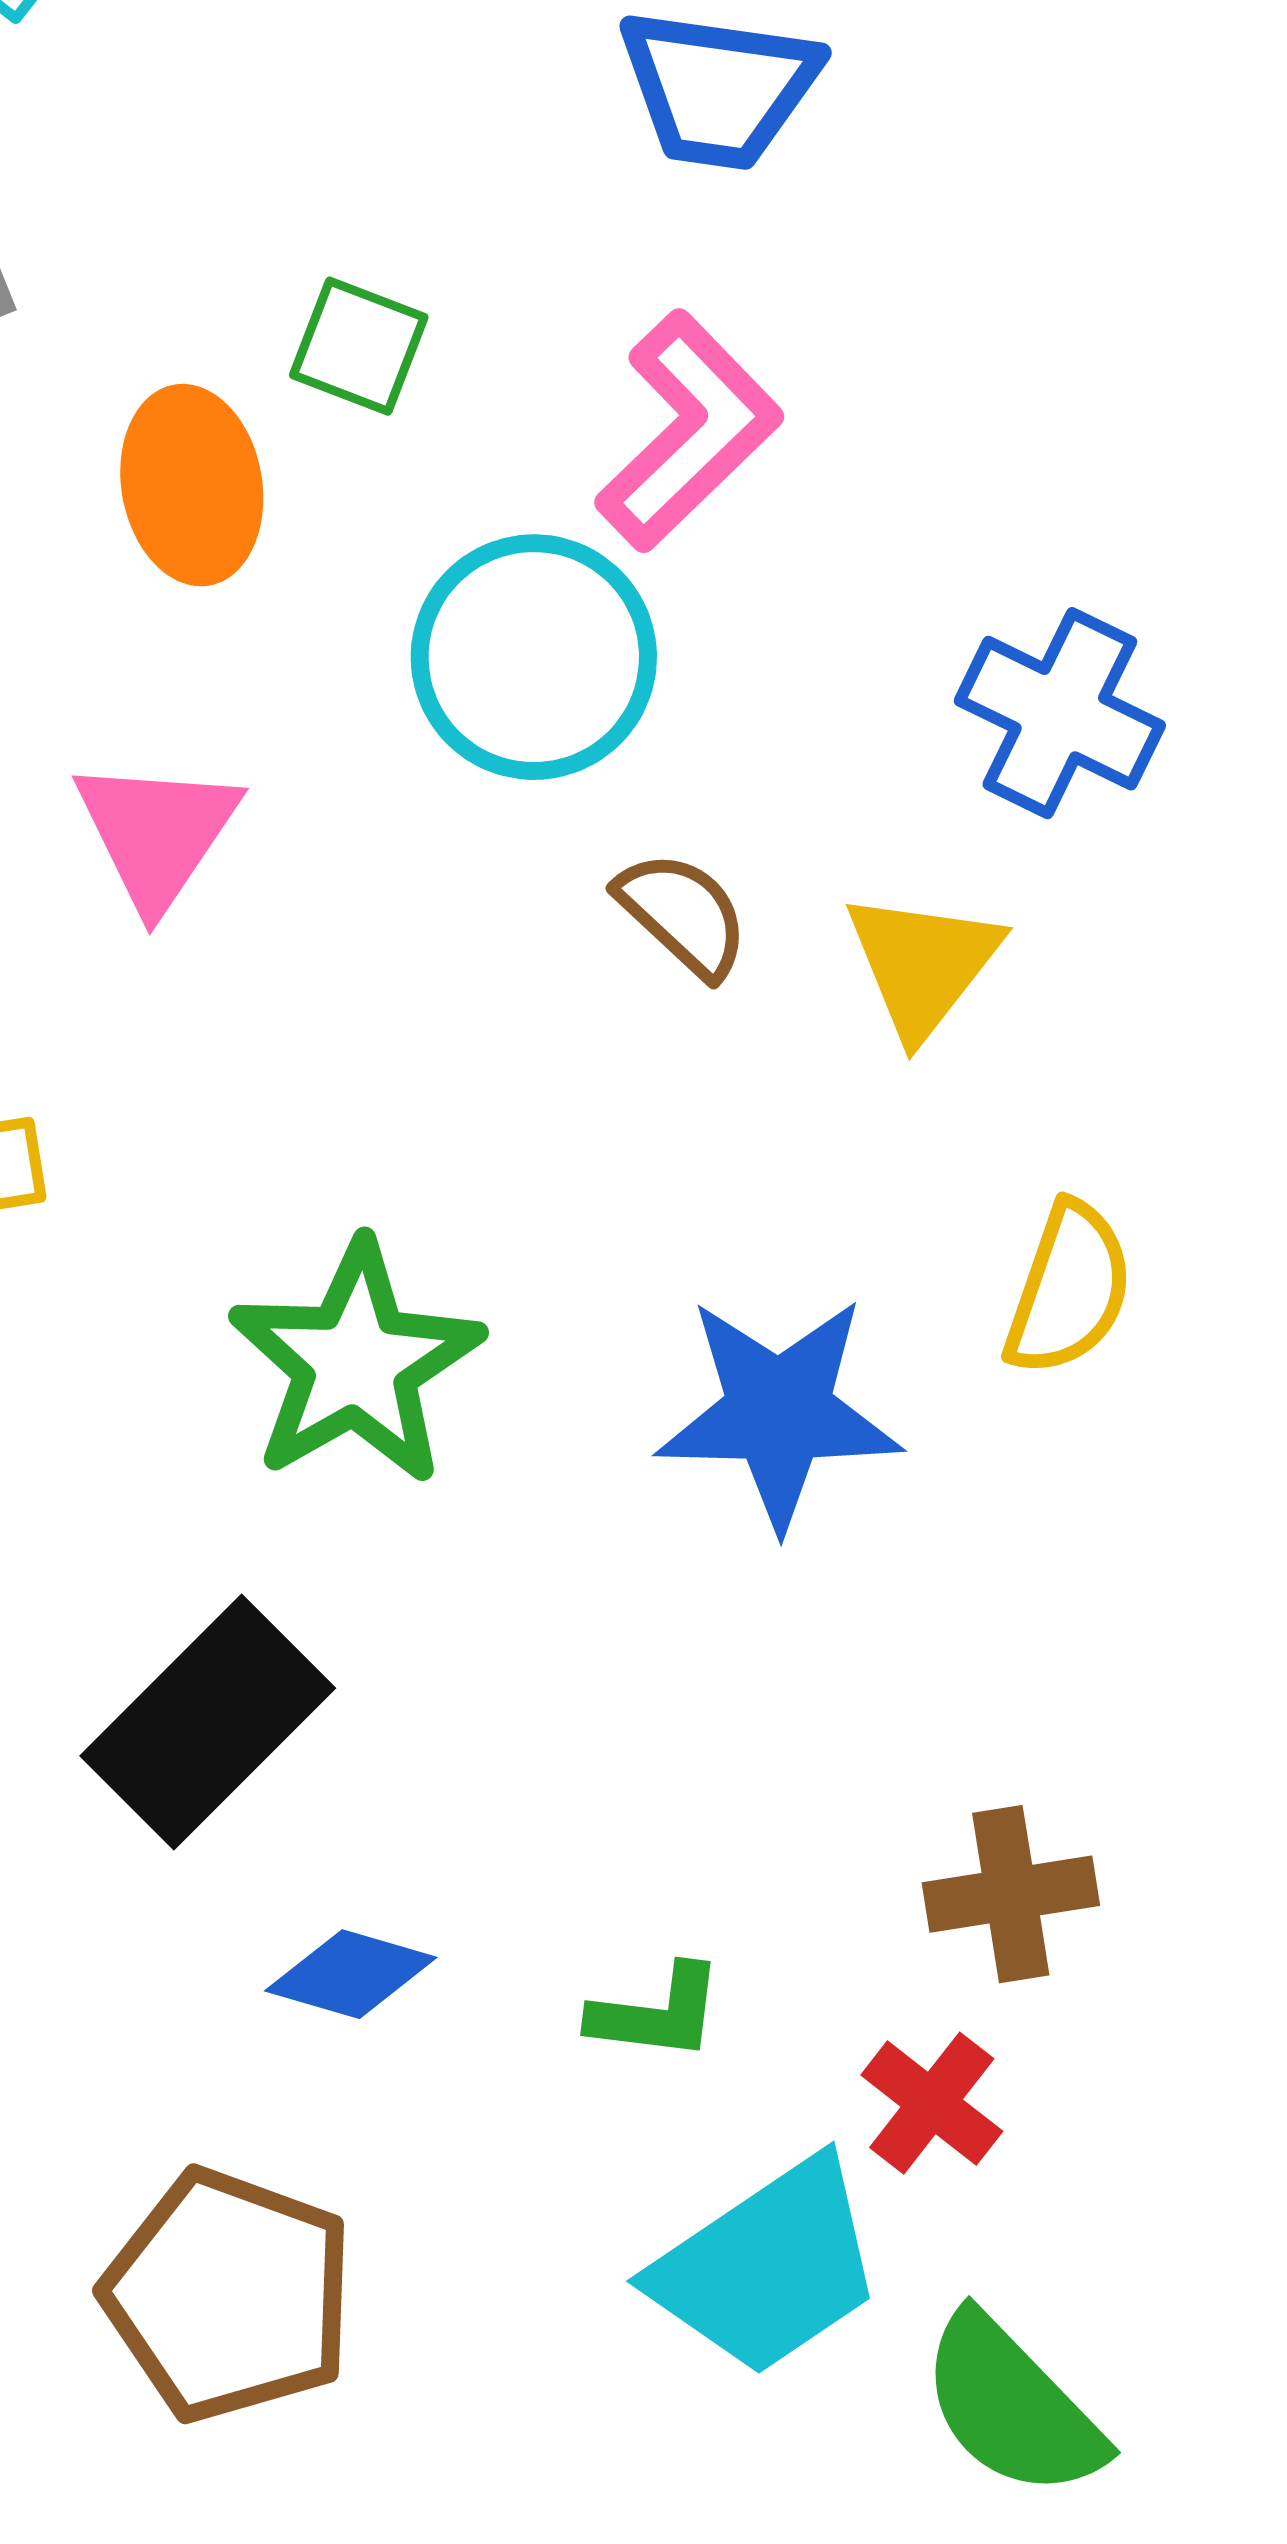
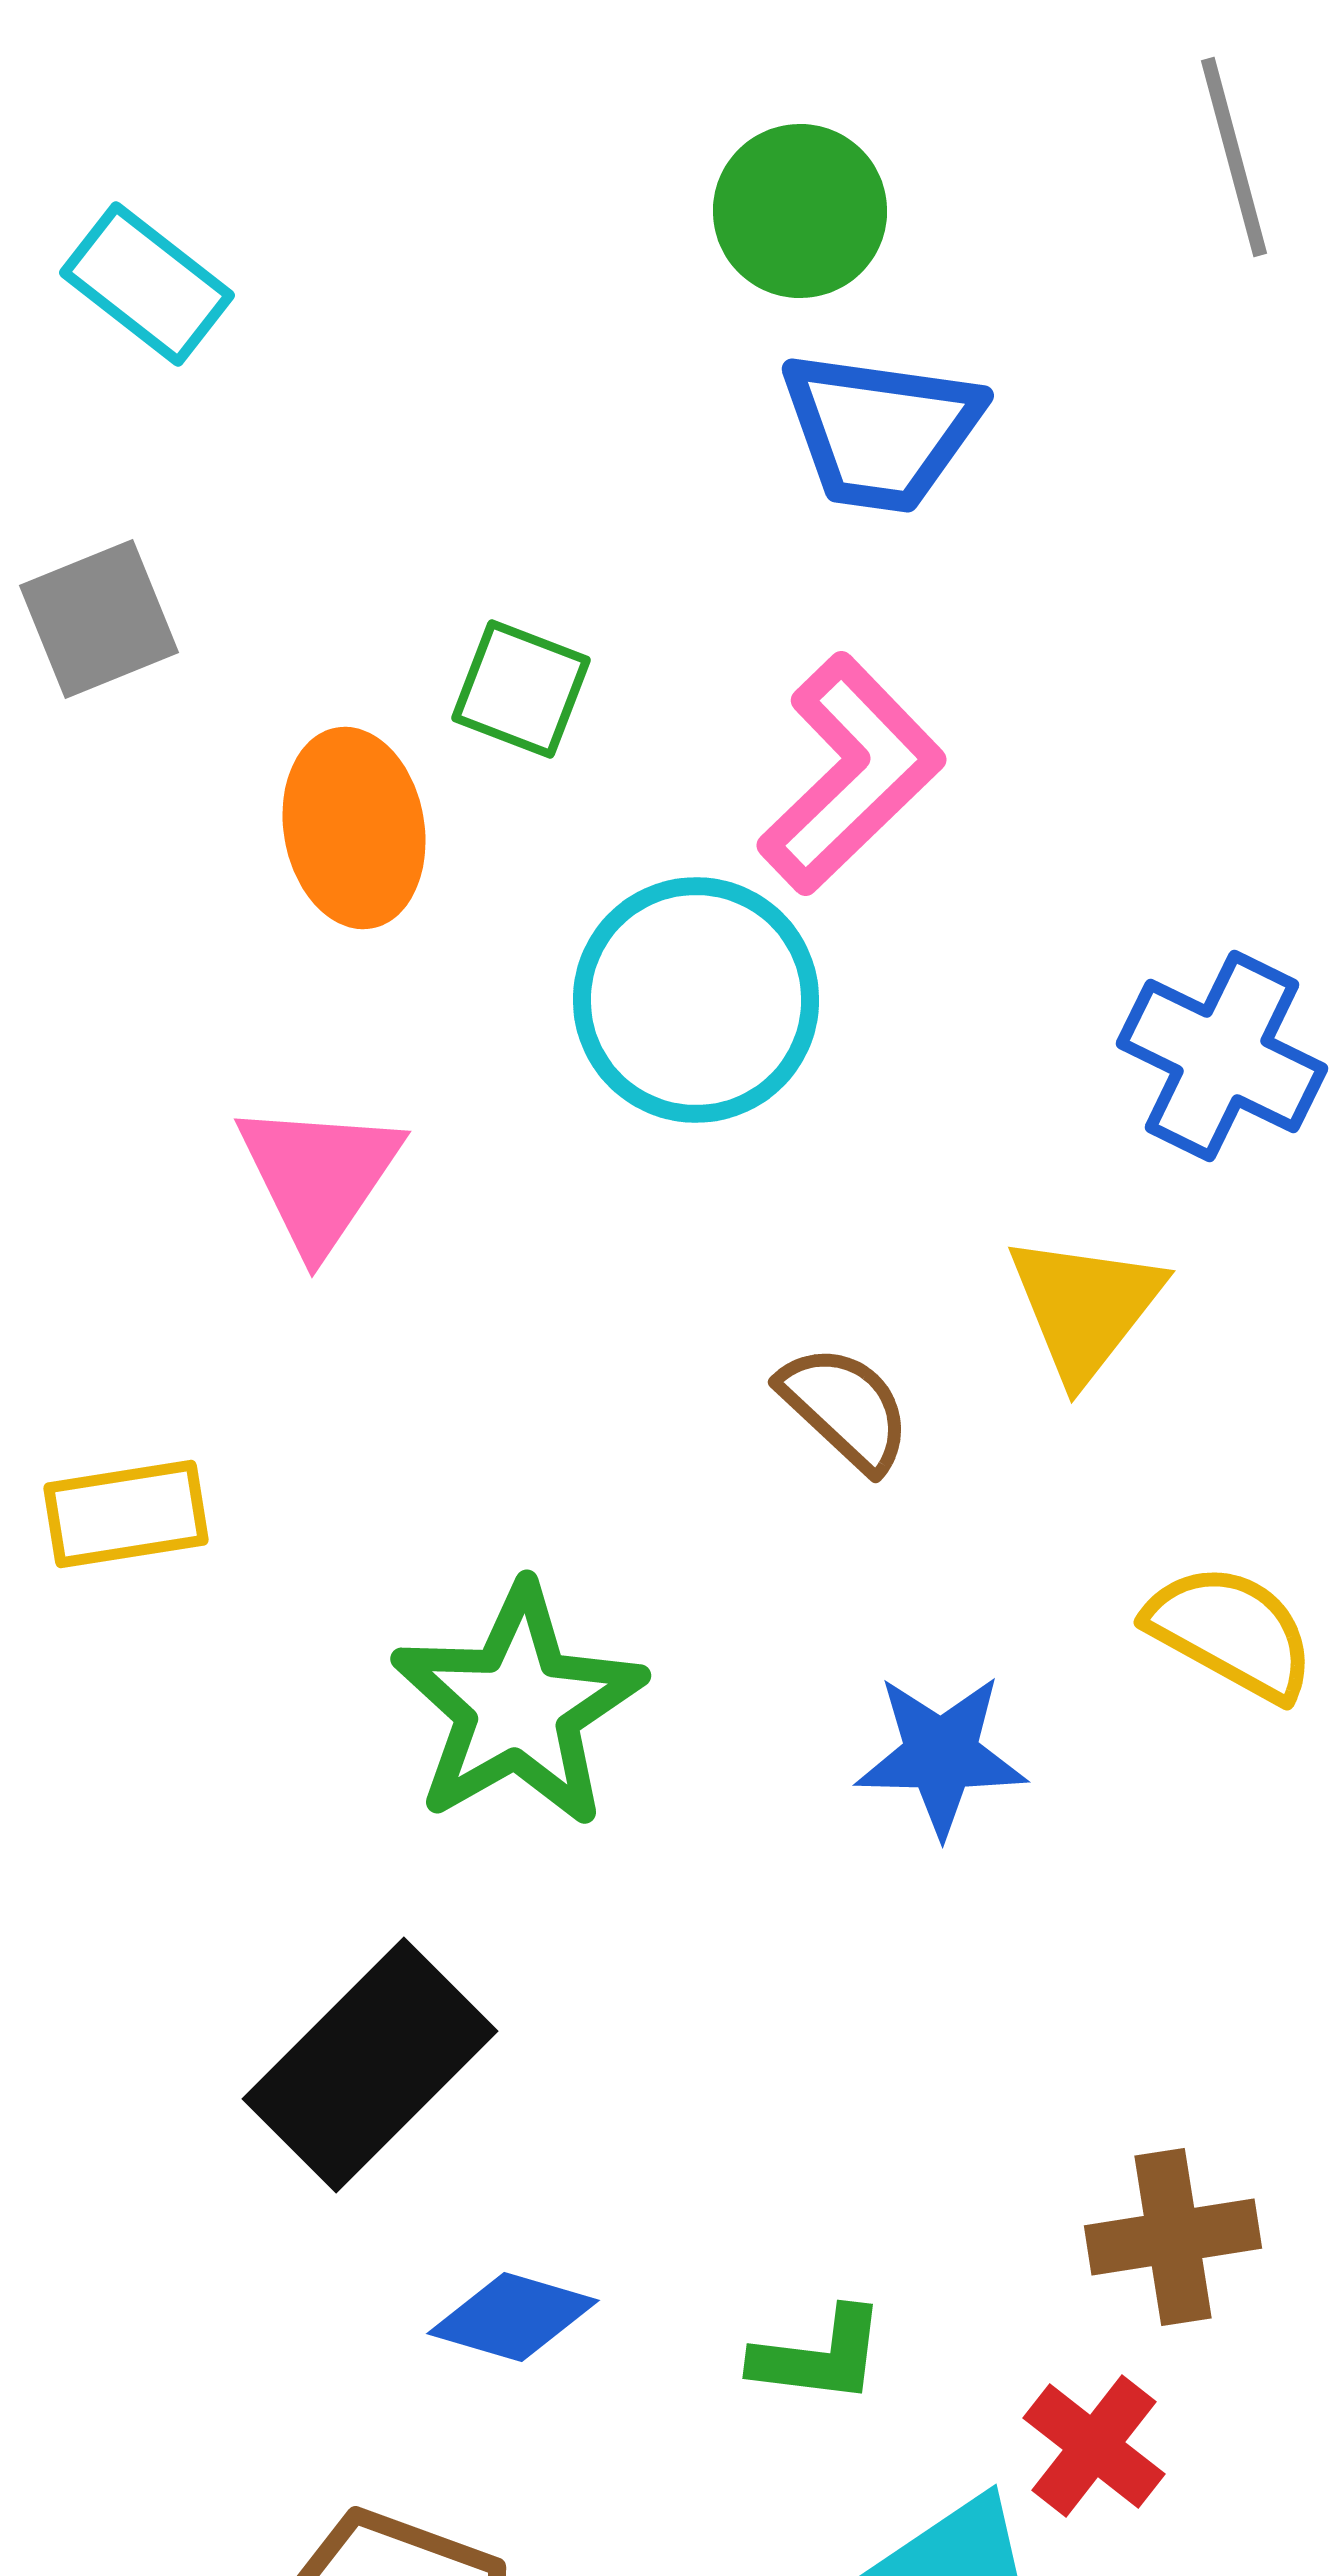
brown semicircle: (683, 914) -> (845, 1408), moved
yellow semicircle: (1069, 1289) -> (1231, 1632), turned -80
blue star: (779, 1412) -> (941, 1755), size x0.7

